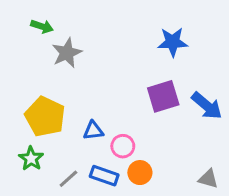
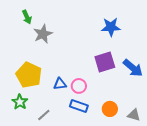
green arrow: (42, 26) -> (27, 17), turned 48
pink circle: (123, 146) -> (79, 86), moved
orange circle: (140, 173) -> (110, 109), moved
blue rectangle: (104, 176) -> (79, 106), moved

